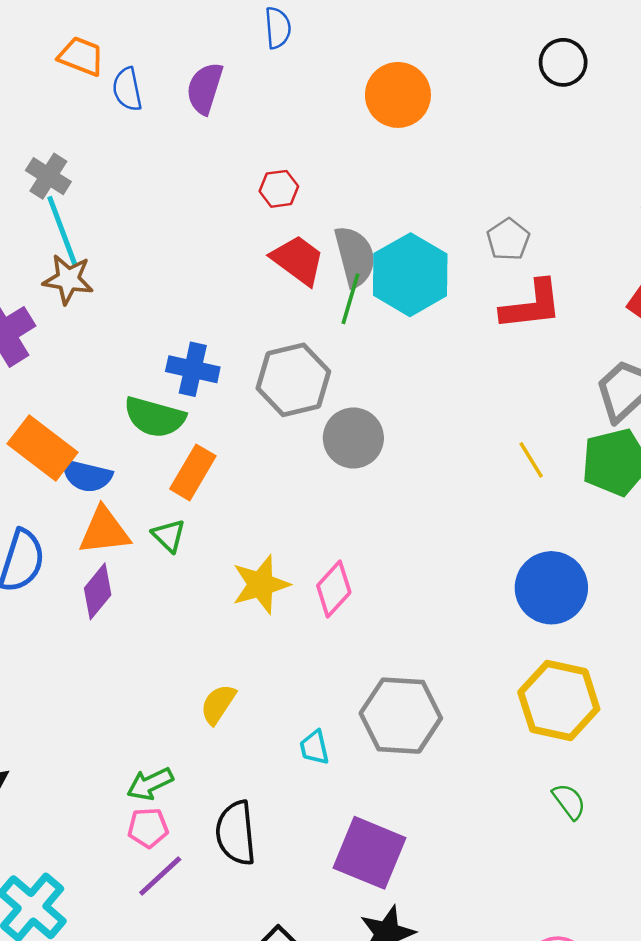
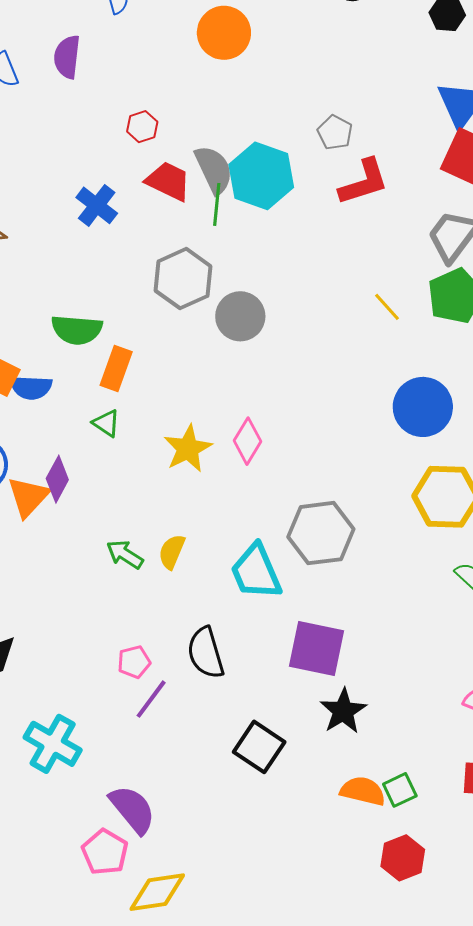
blue cross: (193, 369) -> (97, 205), moved, turned 36
orange triangle: (104, 531) -> (28, 497), moved, turned -30
cyan trapezoid: (314, 747) -> (256, 572), size x2.0
green arrow: (150, 784) -> (125, 554), moved, turned 69

